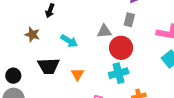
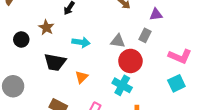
cyan arrow: (69, 41) -> (81, 42), turned -36
cyan cross: (119, 73) -> (122, 85), turned 30
black circle: (13, 76) -> (21, 39), moved

